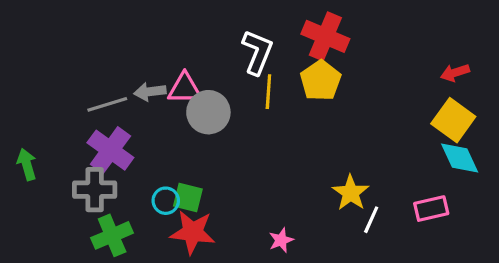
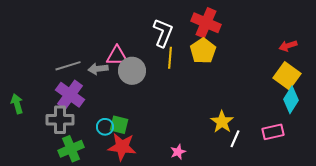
gray arrow: (150, 92) -> (98, 69), moved
cyan diamond: (460, 158) -> (291, 100), turned 56

